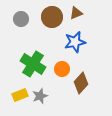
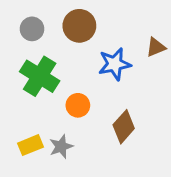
brown triangle: (76, 13) -> (156, 47), moved
green cross: (33, 64) -> (40, 76), moved
orange circle: (62, 69) -> (78, 105), moved

